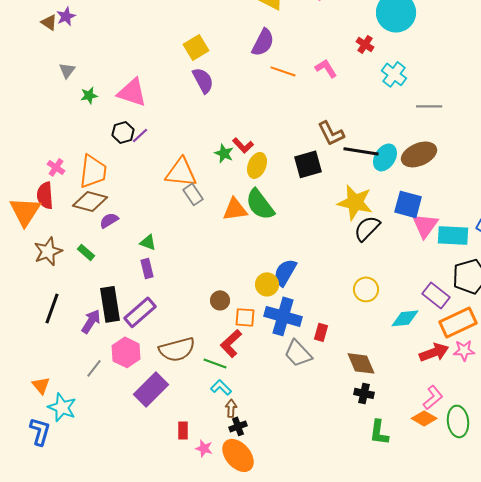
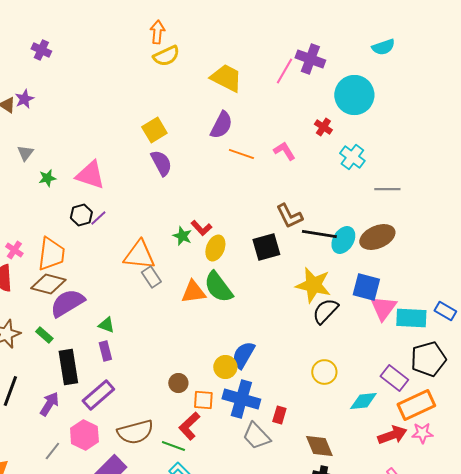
purple semicircle: (109, 220) -> (67, 303), size x1.8
black rectangle: (110, 304) -> (68, 367), moved

